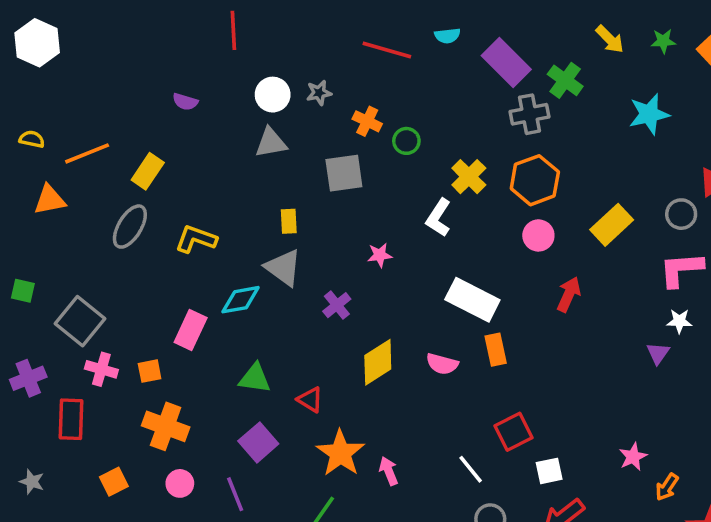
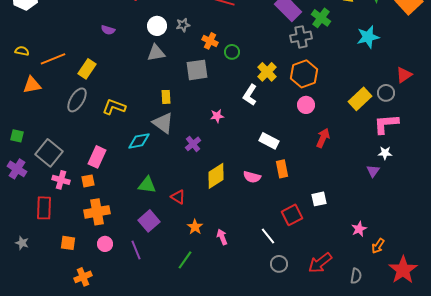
yellow rectangle: (612, 225) -> (360, 99), moved
white rectangle: (472, 300) -> (269, 141), size x0.7
pink rectangle: (191, 330) -> (97, 157), moved
purple cross: (28, 378) -> (17, 169), moved, turned -36
orange cross: (166, 426) -> (97, 212), turned -30
orange star: (340, 453) -> (195, 227), size x0.6
white square: (549, 471) -> (319, 199), moved
orange square: (114, 482) -> (68, 243), turned 35

